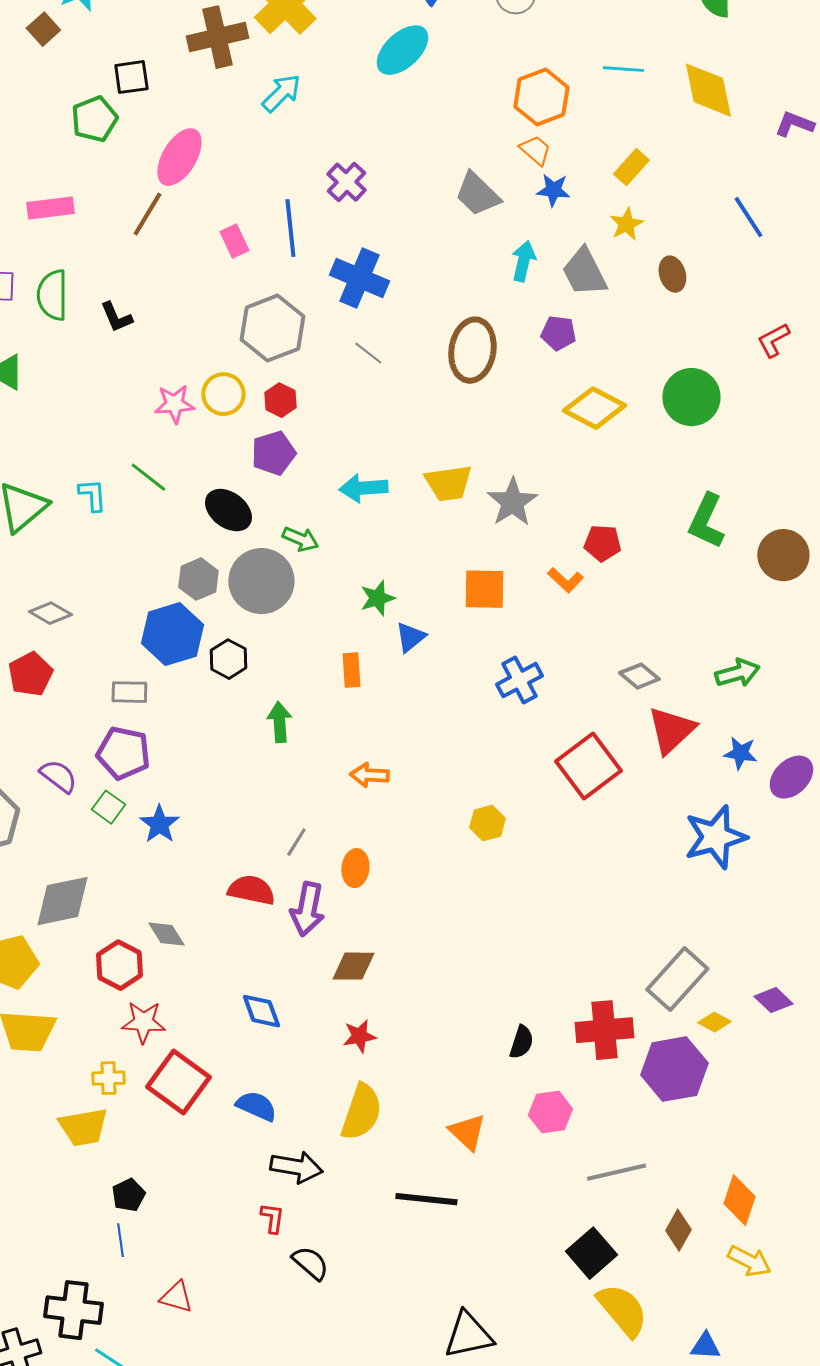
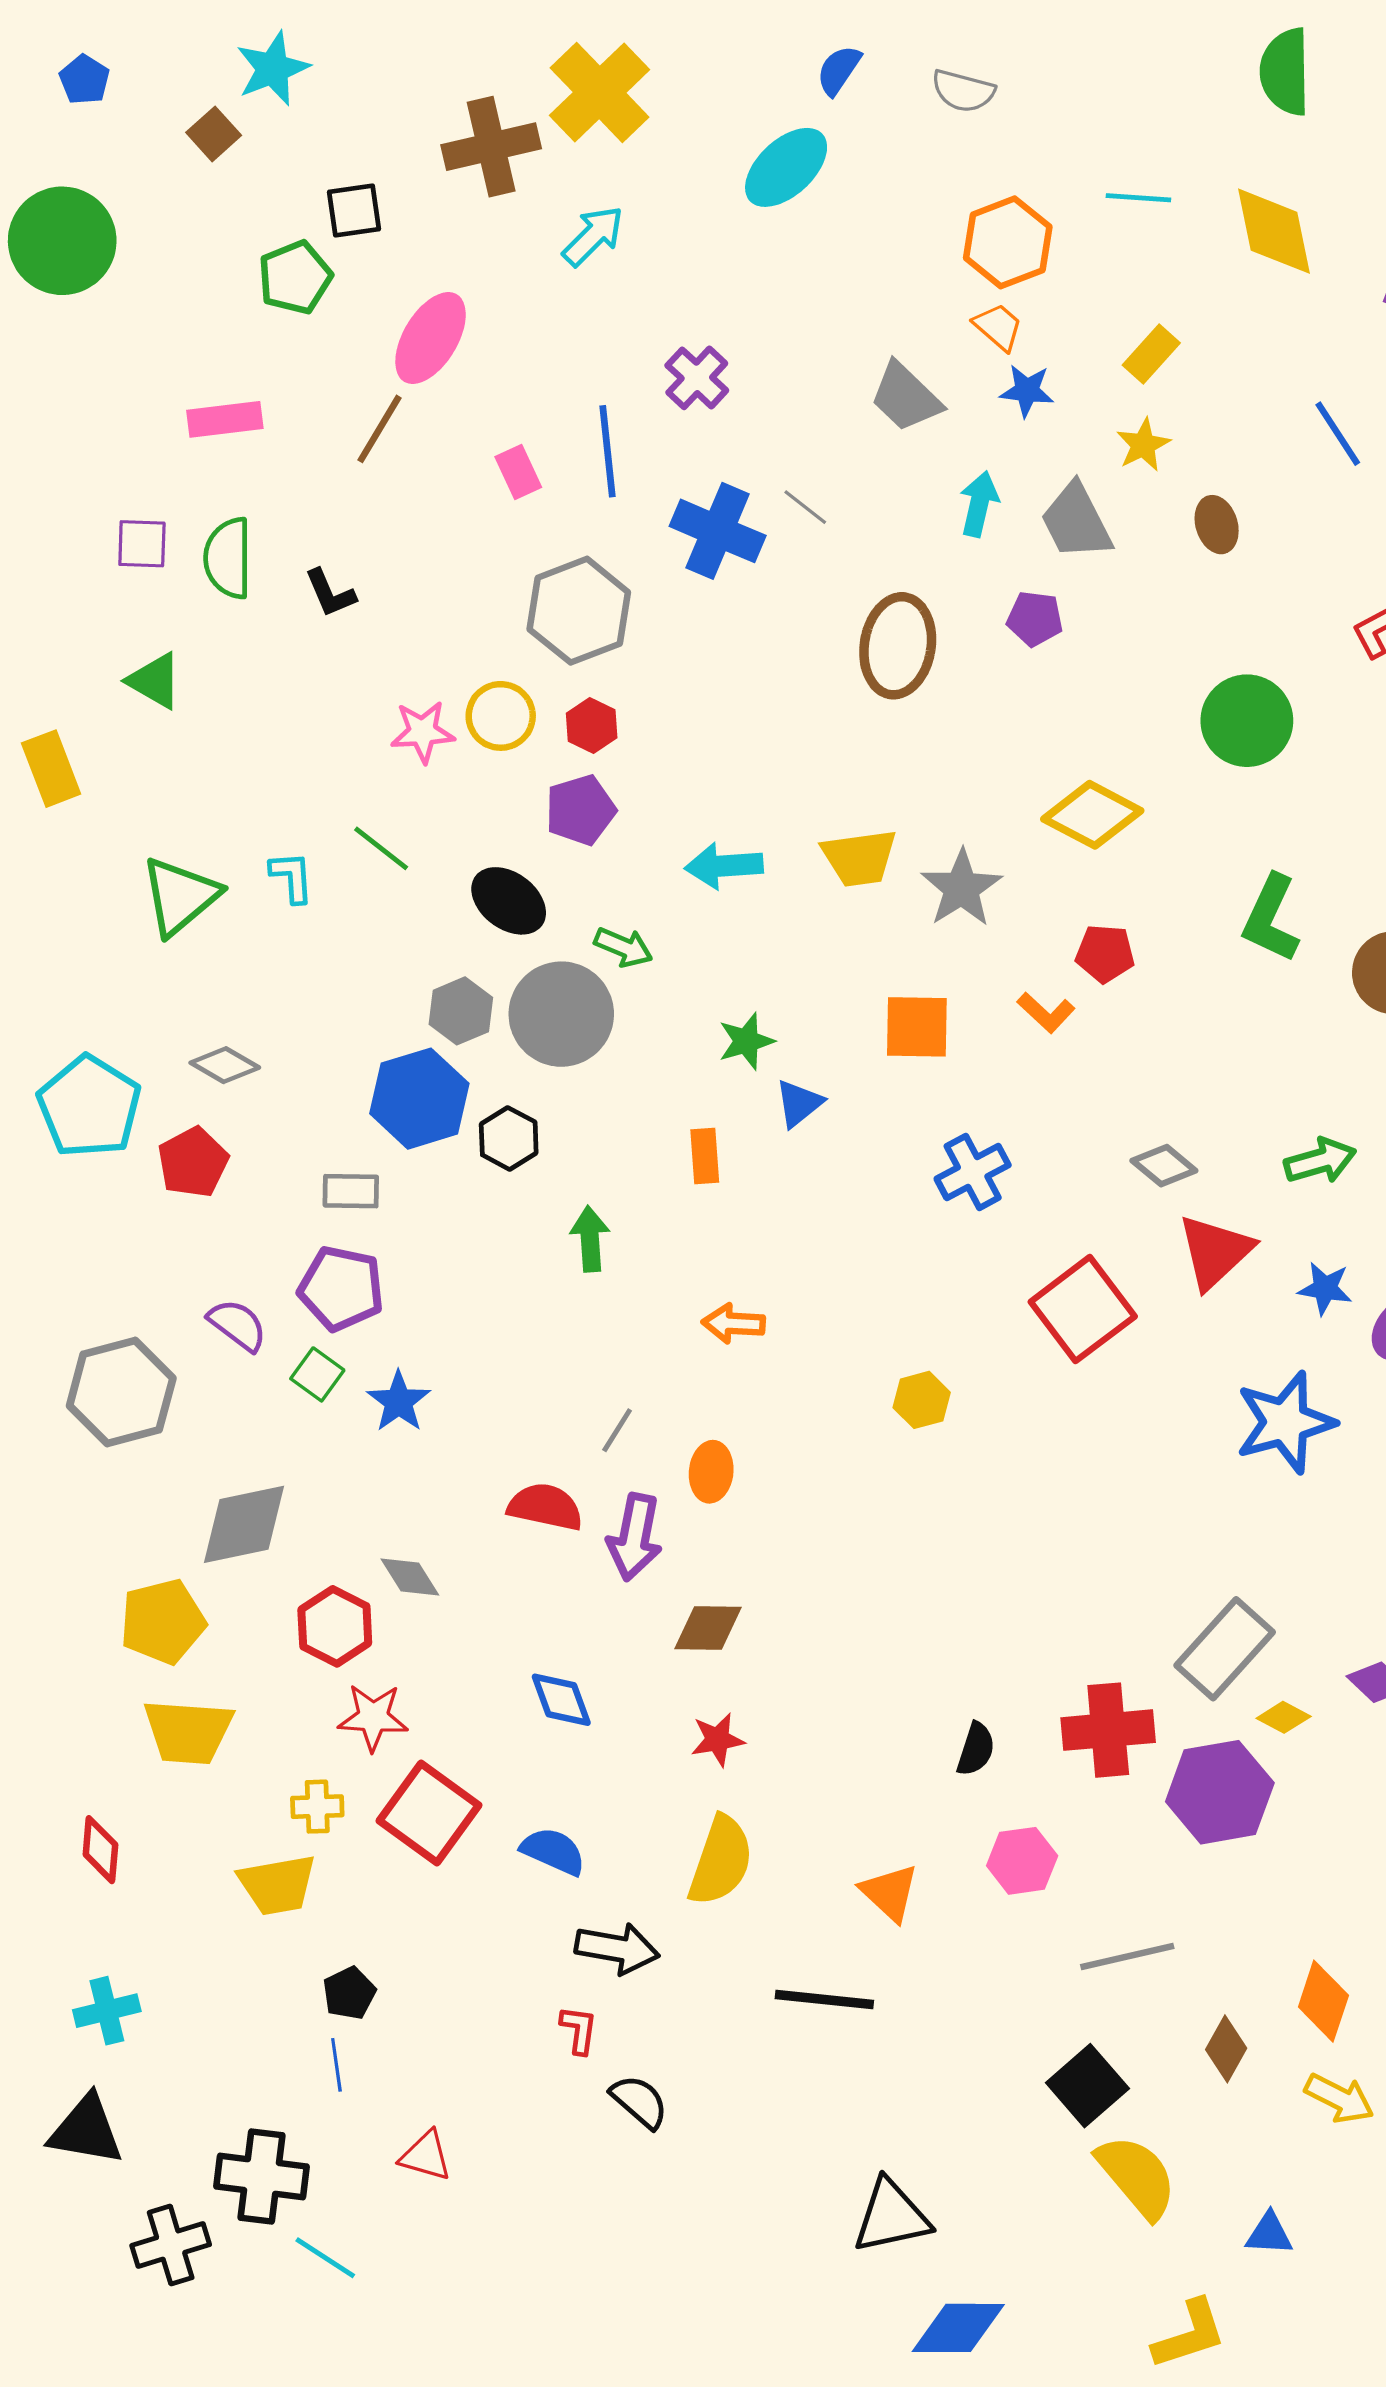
gray line: (368, 353) -> (805, 507), moved
yellow diamond: (594, 408) -> (1092, 815), moved

